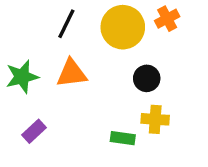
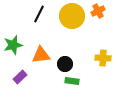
orange triangle: (72, 73) -> (41, 55), moved
black circle: (147, 78) -> (65, 64), moved
yellow cross: (155, 119) -> (103, 58), moved

